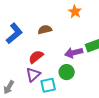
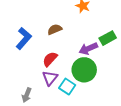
green circle: (67, 72) -> (84, 70), size x1.5
cyan square: (48, 85) -> (67, 87), turned -35

